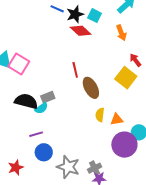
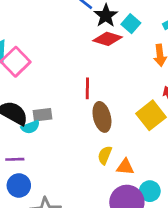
black star: (75, 14) -> (106, 16), turned -30
red diamond: (81, 31) -> (107, 39), turned -40

